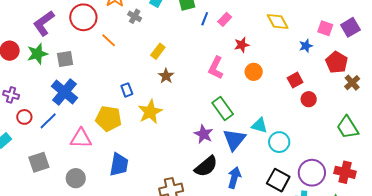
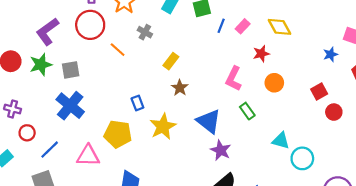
gray cross: (135, 16) -> (145, 32), moved
yellow diamond: (278, 22) -> (279, 27), moved
green rectangle: (223, 109) -> (247, 111), moved, size x0.7
blue line: (48, 121) -> (50, 150), moved
blue triangle: (234, 140) -> (209, 121), moved, turned -30

